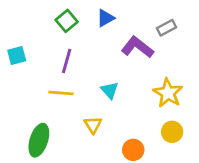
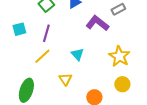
cyan square: (17, 56) -> (19, 29), moved
yellow line: (61, 93) -> (42, 56), turned -48

